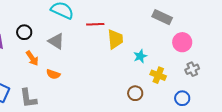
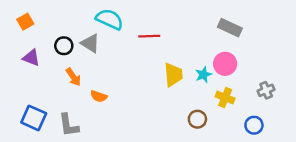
yellow trapezoid: (115, 39) -> (173, 75), moved
gray triangle: (56, 41) -> (90, 43), moved
pink circle: (182, 42) -> (225, 64), moved

